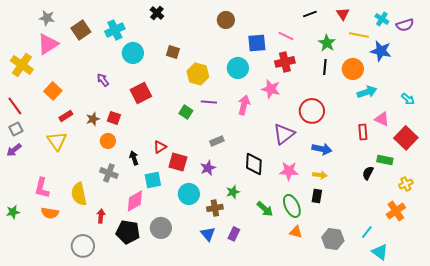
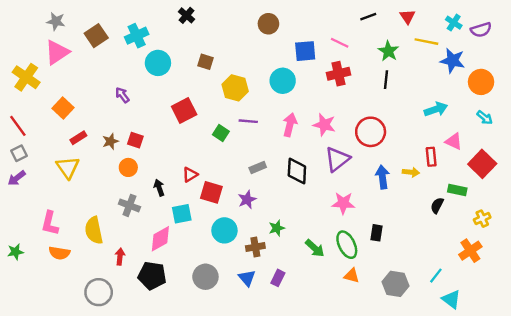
orange circle: (353, 69) -> (481, 82), moved
pink star: (271, 89) -> (324, 125), moved
red square: (141, 93) -> (184, 110), moved
blue arrow: (322, 149) -> (382, 177), turned -108
black diamond: (254, 164) -> (297, 171), moved
yellow arrow: (320, 175) -> (411, 172), moved
gray circle: (161, 228) -> (205, 277), moved

